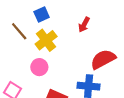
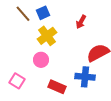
brown line: (19, 31) -> (23, 14), moved

